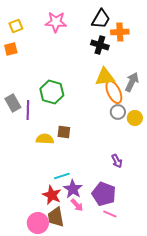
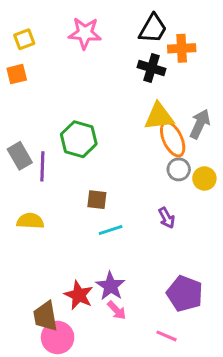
yellow semicircle: (45, 139) -> (30, 221), moved
purple arrow: (117, 161) -> (167, 218), moved
cyan line: (62, 176) -> (111, 230), moved
purple pentagon: (104, 194) -> (185, 294), moved
pink line: (110, 214) -> (167, 336), moved
brown trapezoid: (56, 217) -> (45, 316), moved

